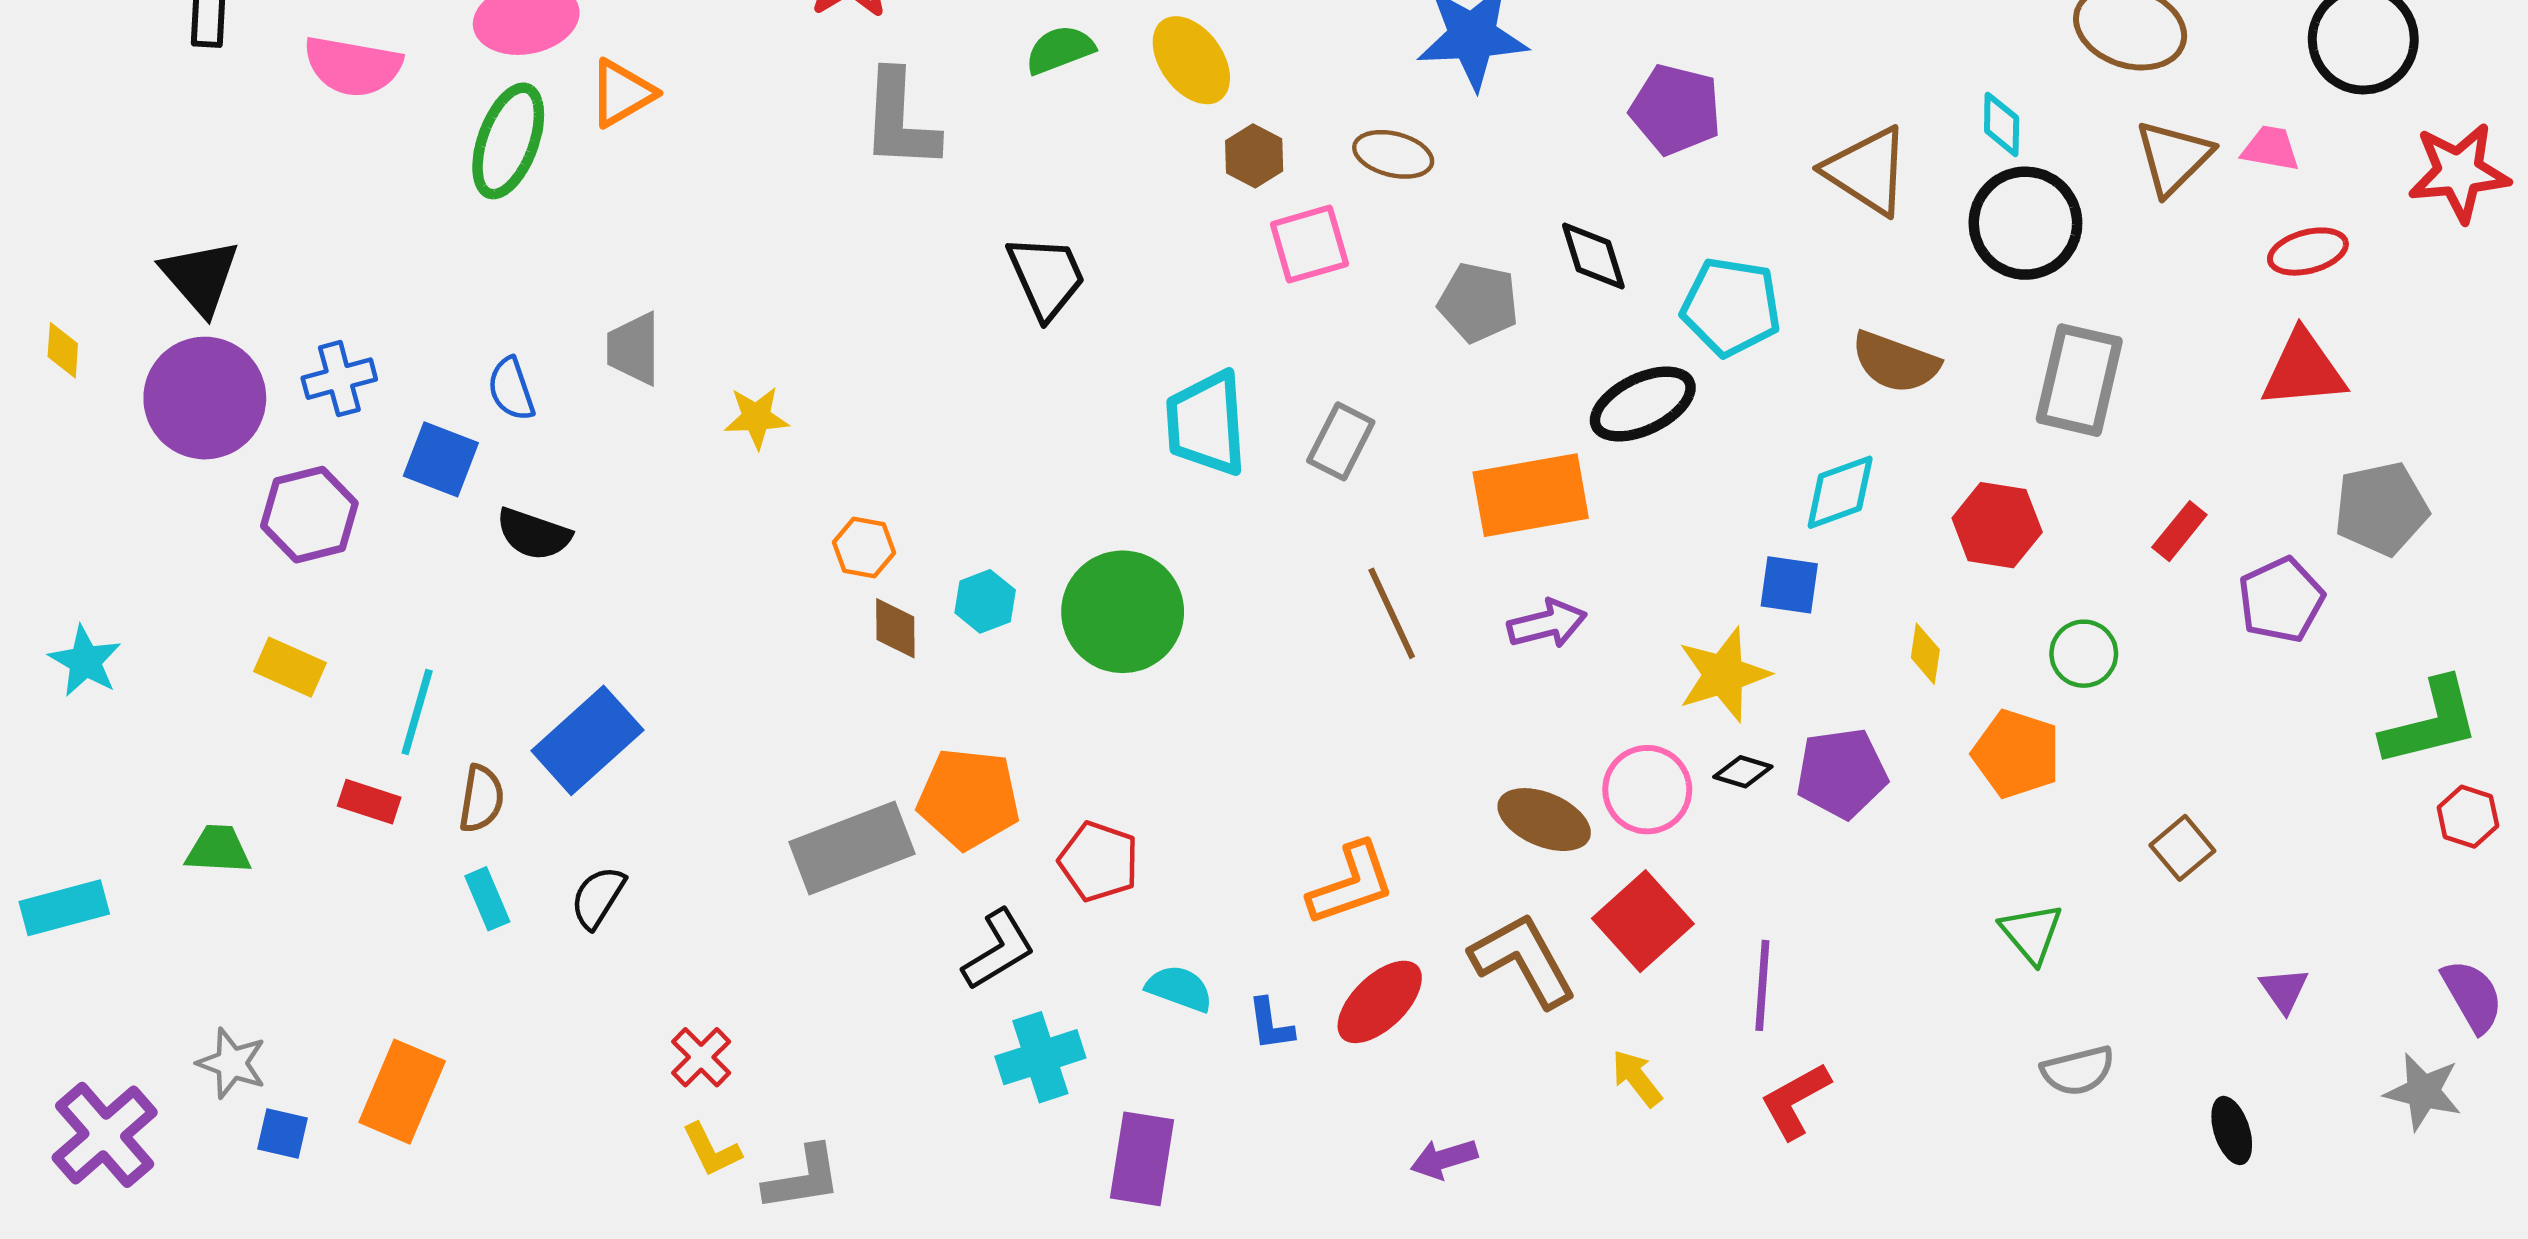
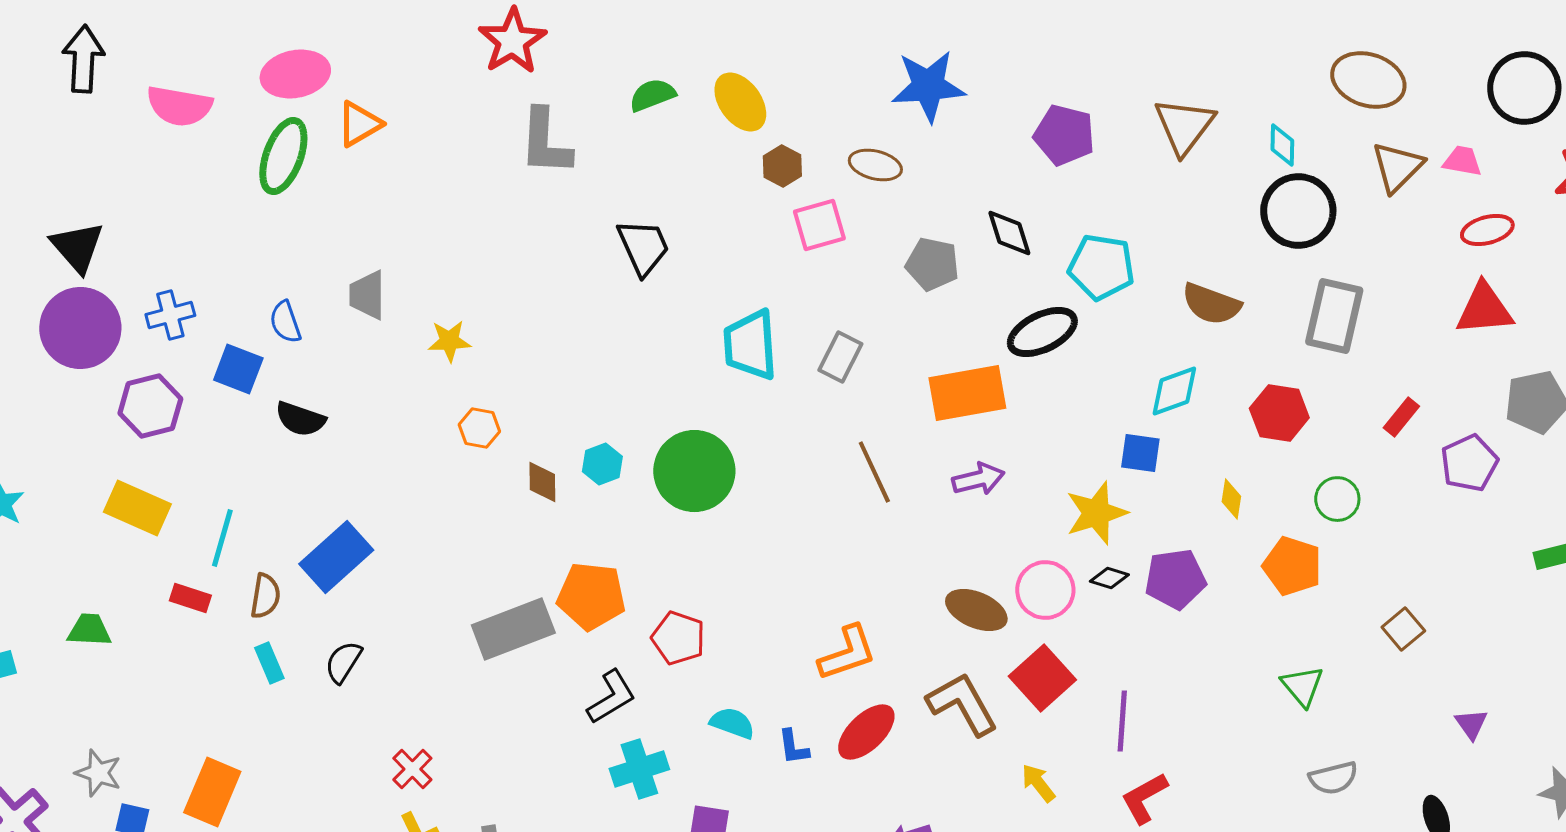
brown triangle: (1867, 171) -> (1184, 126), moved, turned 34
orange hexagon: (864, 548) -> (479, 428), moved
yellow rectangle: (290, 667) -> (137, 508), size x1.4

